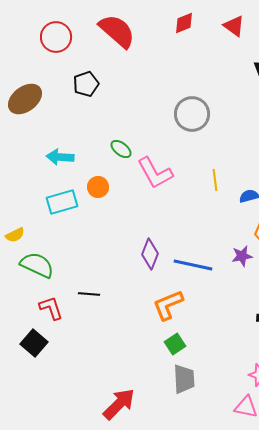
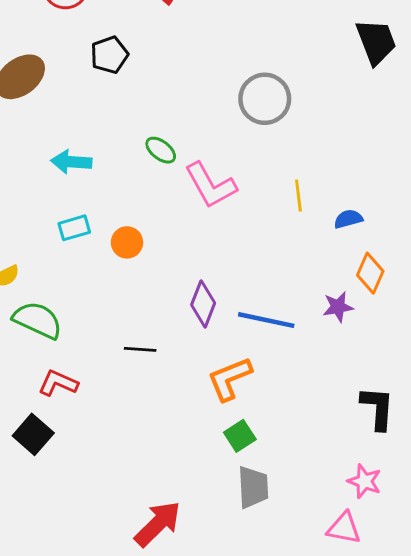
orange circle: (98, 187) -> (127, 242), moved
cyan rectangle: (62, 202) -> (74, 228), size x0.7
black line: (89, 294) -> (140, 349), moved
red L-shape: (51, 308) -> (58, 383), turned -48

